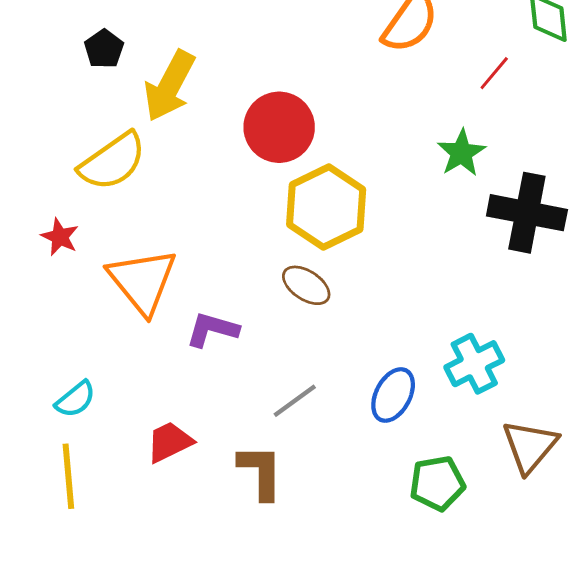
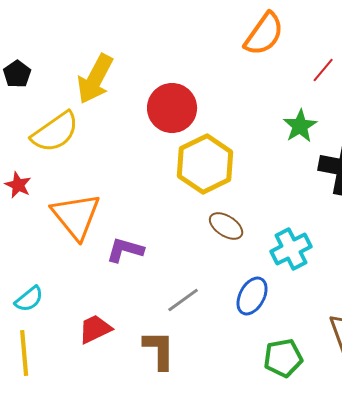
black pentagon: (104, 49) -> (17, 74), moved
brown ellipse: (306, 285) -> (226, 226), moved
cyan cross: (474, 364) -> (291, 249), moved

